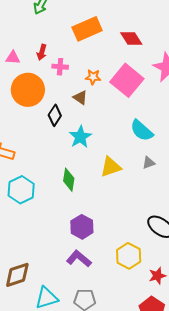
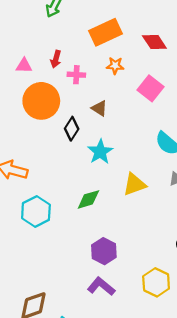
orange star: (93, 77) -> (115, 66), moved
pink square: (127, 80) -> (150, 88), size x0.7
green diamond: (69, 180) -> (88, 199), turned 65

